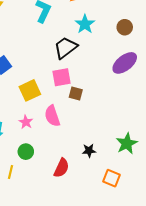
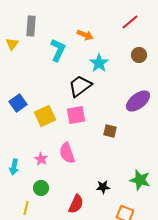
brown circle: (125, 27) -> (139, 55), moved
yellow square: (30, 90) -> (45, 116), moved
brown square: (76, 94) -> (110, 131), moved
green star: (127, 143) -> (140, 180), turned -30

